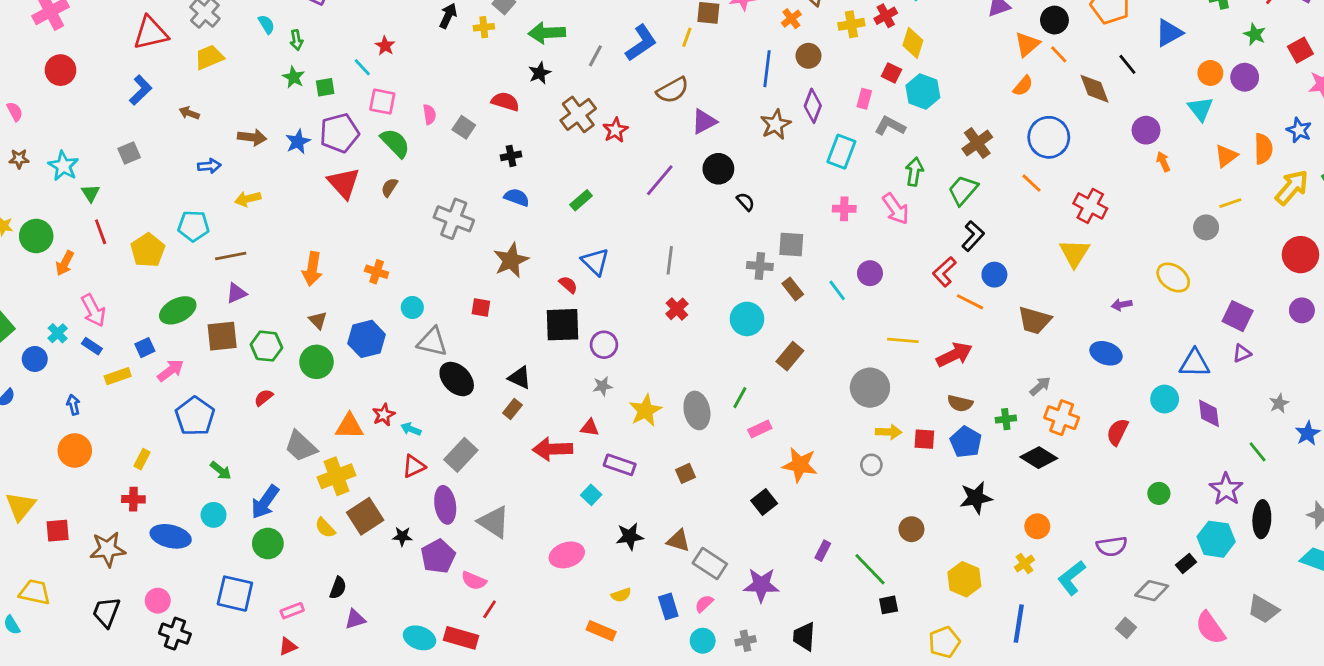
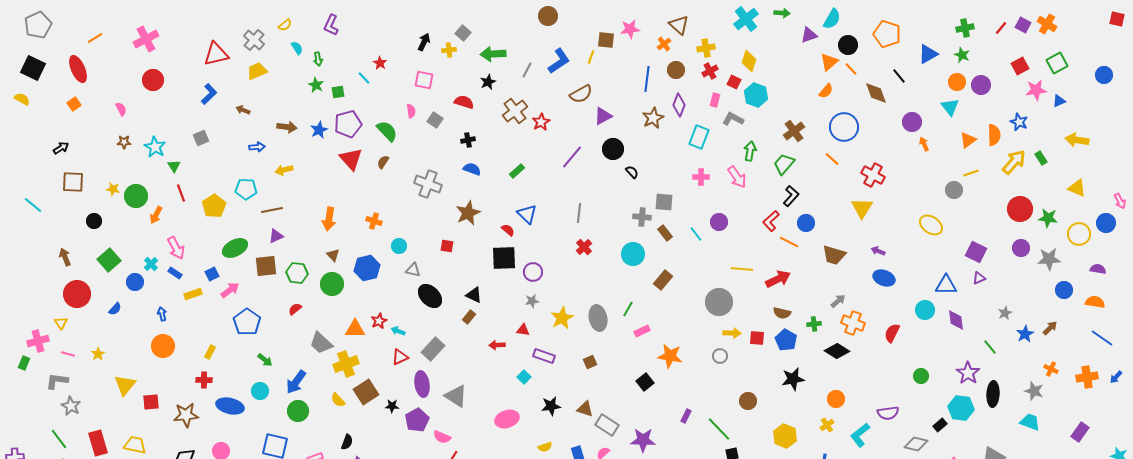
red cross: (886, 16) -> (710, 71), moved
green star: (1255, 34) -> (962, 55), moved
pink square: (382, 102) -> (424, 80), moved
purple arrow: (1122, 305) -> (878, 251), moved, turned 32
gray triangle: (432, 342) -> (413, 270), size x0.7
red arrow: (552, 449) -> (497, 345), size x0.6

